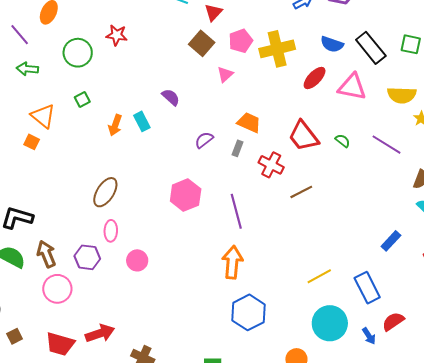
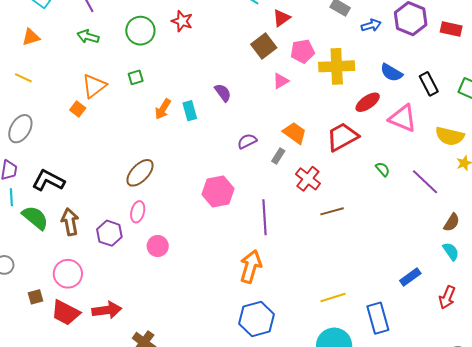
black rectangle: (371, 48) -> (429, 84), size x0.7
orange triangle: (43, 116) -> (94, 86), turned 32
red trapezoid: (303, 136) -> (342, 137), moved, turned 88
pink circle: (57, 289) -> (68, 274), moved
brown square: (15, 336) -> (35, 297), moved

